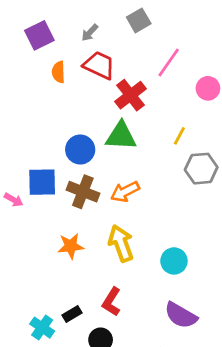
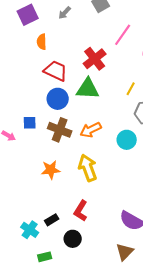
red trapezoid: (99, 65) -> (56, 71), moved
blue square: (42, 182) -> (30, 123), size x0.6
cyan circle: (174, 261) -> (127, 140), moved

